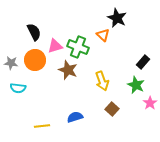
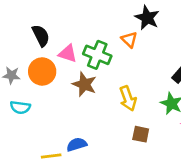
pink triangle: (55, 46) -> (68, 54), turned 35
brown square: (112, 109) -> (141, 134), turned -32
blue semicircle: (75, 117) -> (77, 144), moved

